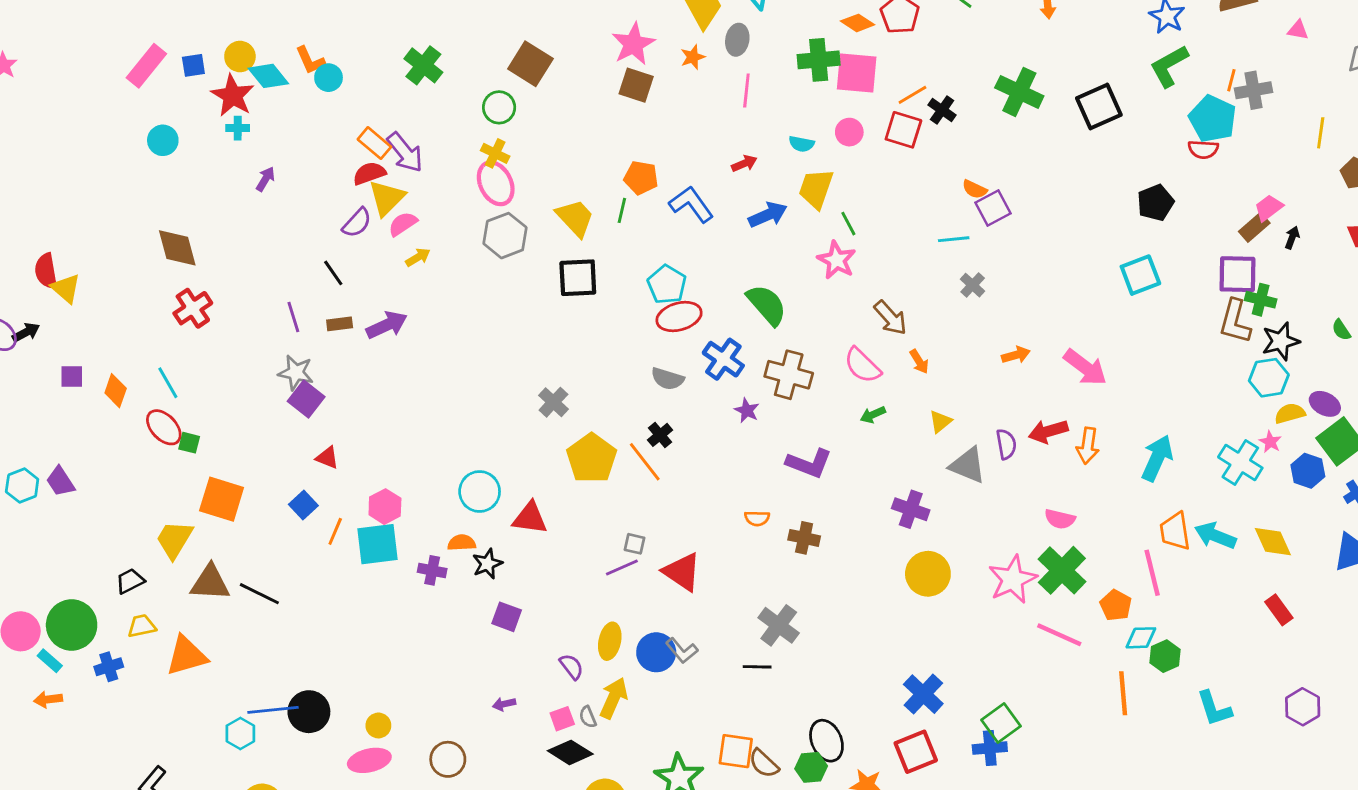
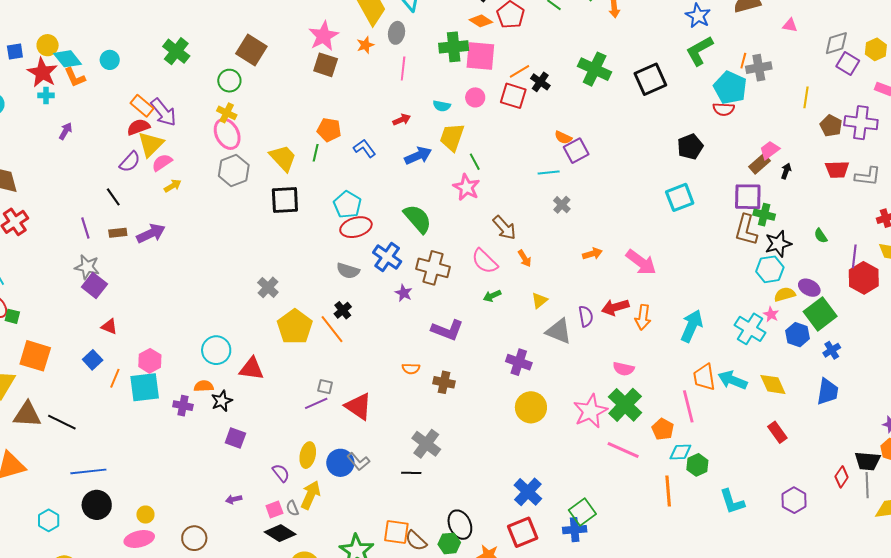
orange L-shape: (310, 60) -> (75, 77), moved
blue L-shape: (691, 204) -> (364, 148), size x0.7
blue line: (273, 710) -> (88, 471), moved

